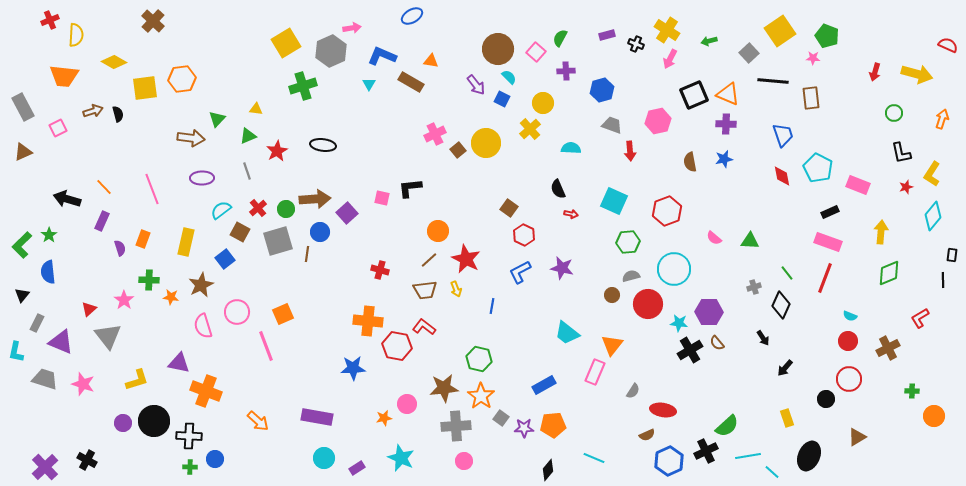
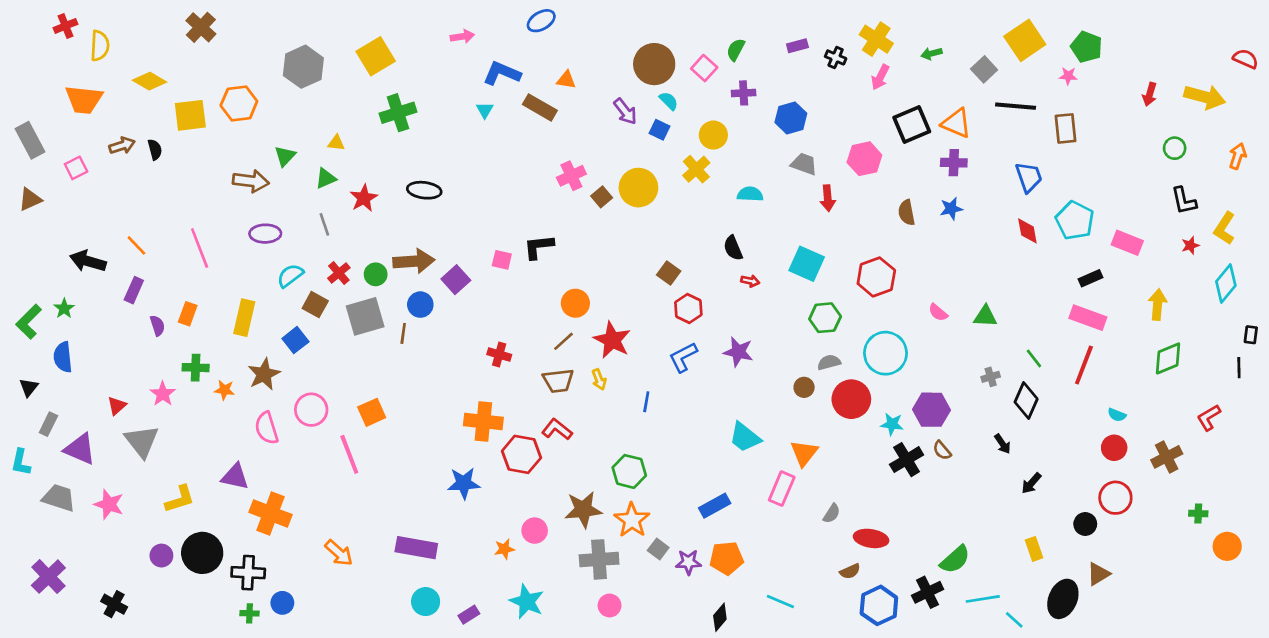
gray hexagon: (331, 51) -> (303, 67), moved
brown triangle: (857, 437) -> (1098, 574), moved
purple cross: (45, 467) -> (48, 577), moved

